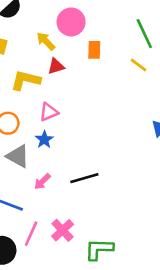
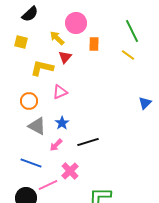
red triangle: (56, 66) -> (65, 57), turned -32
blue star: (44, 140) -> (62, 123), moved
pink cross: (63, 230) -> (70, 171), moved
pink line: (31, 234) -> (48, 185), turned 42

